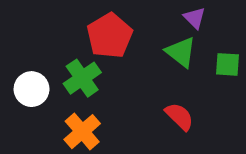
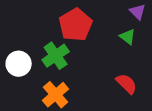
green triangle: (181, 52) -> (128, 37), size x0.7

